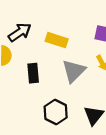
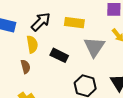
black rectangle: (33, 73) -> (59, 55), turned -48

